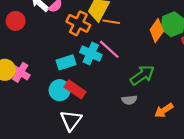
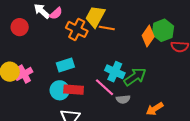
pink line: (109, 49) -> (105, 87), moved
cyan cross: (91, 54) -> (115, 72), moved
pink cross: (20, 72) -> (24, 74), turned 30
red rectangle: (75, 89) -> (74, 90), turned -30

